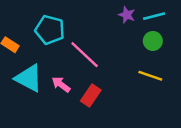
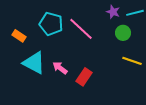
green circle: (153, 41) -> (123, 33), moved
pink line: (85, 55) -> (81, 29), moved

